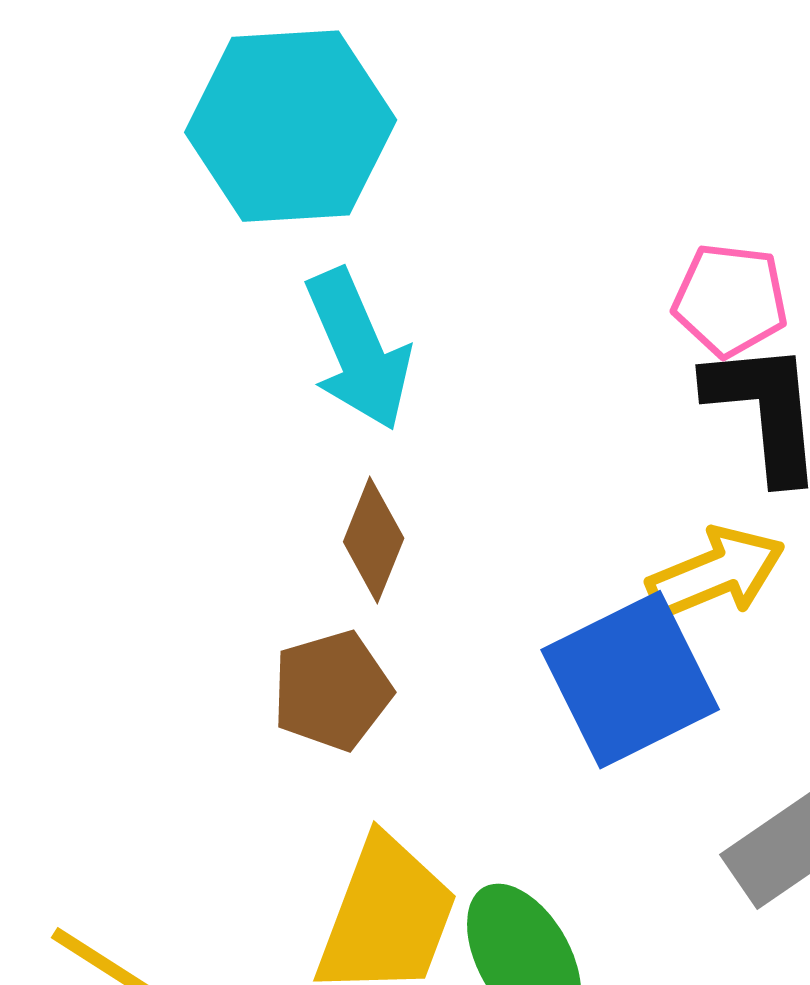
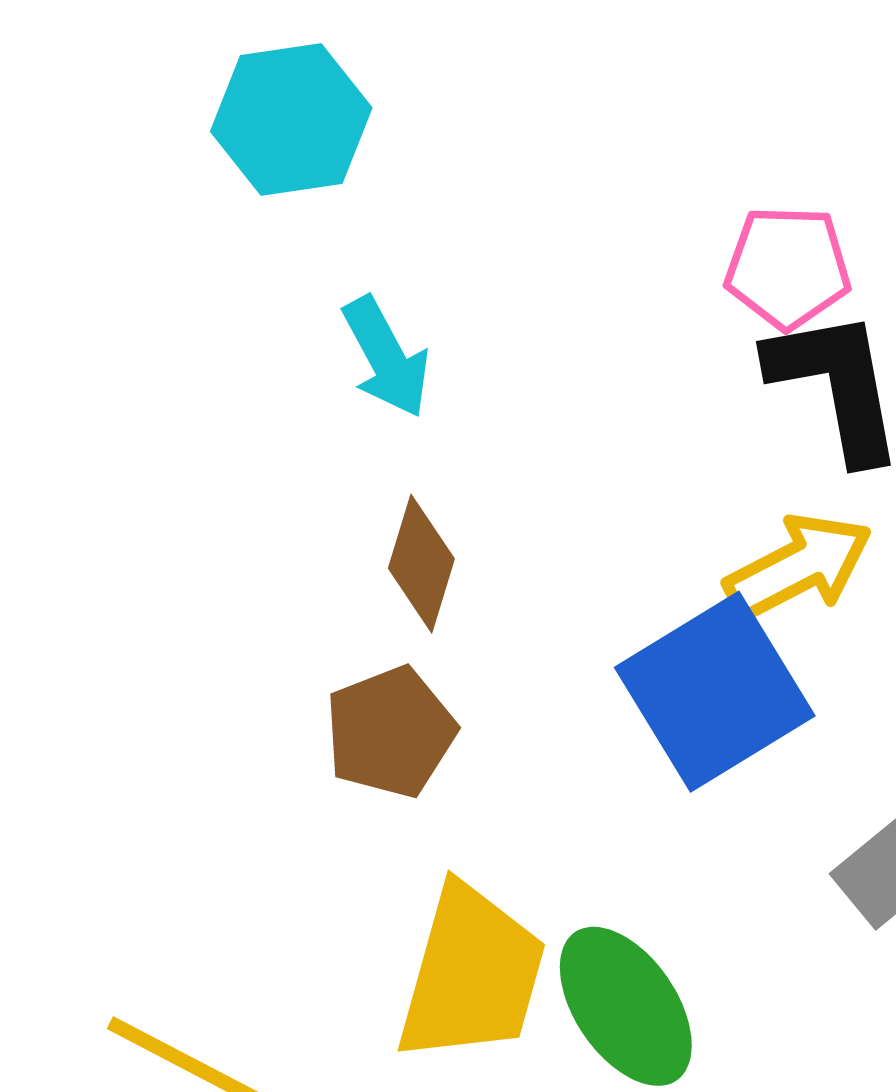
cyan hexagon: (291, 126) -> (291, 120), size x0.7
cyan arrow: (358, 350) -> (386, 357), size x0.7

